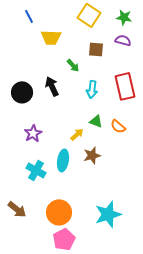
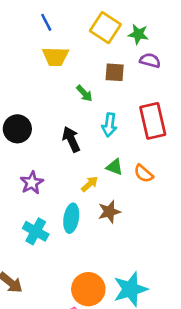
blue line: (29, 16) -> (46, 22), moved
green star: (124, 17) -> (138, 34), moved
black arrow: (52, 86) -> (71, 139), moved
orange circle: (59, 212) -> (88, 289), moved

